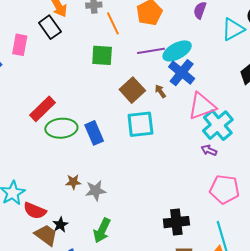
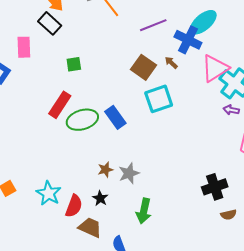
cyan ellipse: (177, 51) -> (203, 22), moved
green square: (102, 55) -> (74, 64), moved, size x0.7
red semicircle: (35, 211) -> (74, 206), turned -80
black star: (60, 225) -> (100, 198), moved

